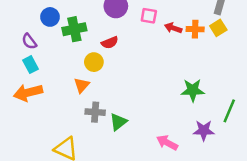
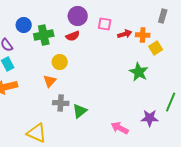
red arrow: (173, 28) -> (125, 34), turned 144
yellow square: (218, 28) -> (156, 48), moved
red semicircle: (110, 43) -> (73, 36), moved
green star: (193, 90) -> (139, 72), moved, turned 30

